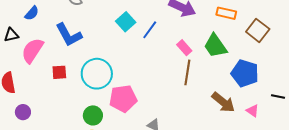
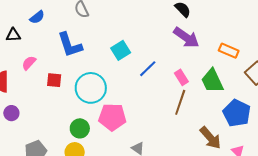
cyan square: (126, 22) -> (121, 50), moved
blue line: (150, 30) -> (148, 69), moved
pink semicircle: (32, 50) -> (29, 63), moved, size x0.6

